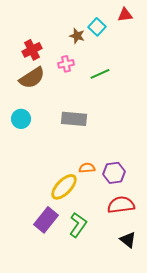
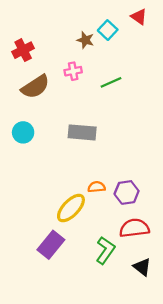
red triangle: (125, 15) -> (139, 17), turned 42
red cross: (32, 50) -> (23, 50), moved
green L-shape: (78, 225) -> (105, 250), moved

